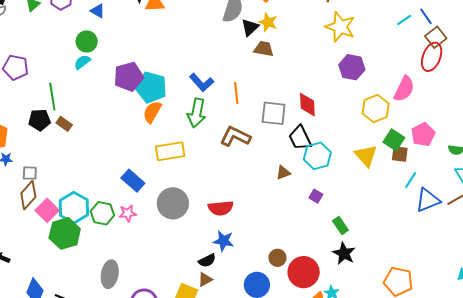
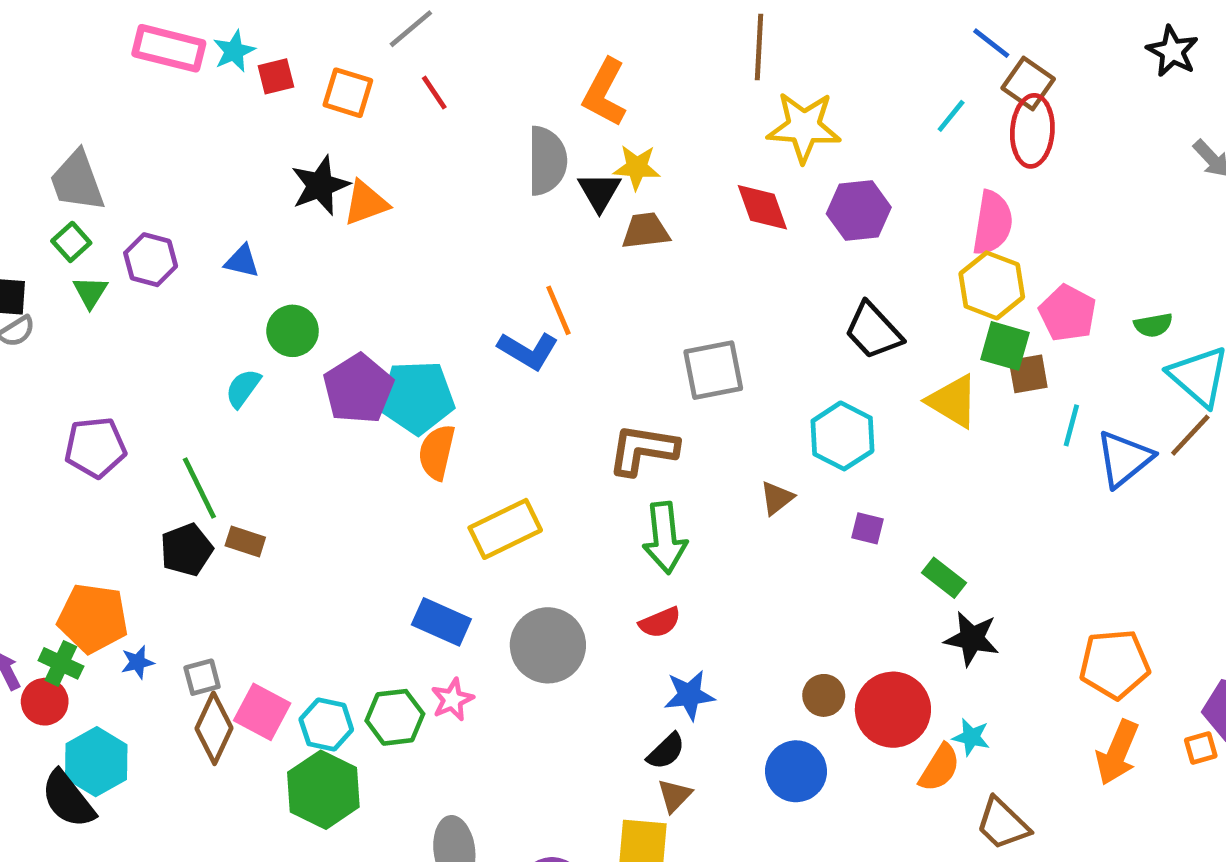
cyan line: (404, 20) -> (951, 116), moved
green circle: (87, 41) -> (293, 331), moved
orange line: (236, 93) -> (558, 310), moved
red diamond: (307, 105) -> (762, 207), moved
yellow hexagon: (376, 109) -> (992, 285), moved
green arrow: (197, 113) -> (665, 538), moved
black trapezoid: (300, 138) -> (873, 331), moved
cyan hexagon: (74, 208) -> (326, 725), size x0.7
red semicircle: (221, 208) -> (660, 622), size x0.7
pink square: (47, 210) -> (262, 712), moved

